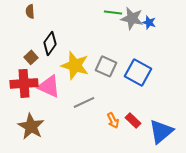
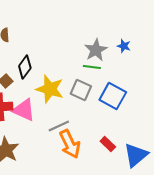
green line: (113, 12) -> (92, 67), moved
gray star: (132, 18) -> (96, 50), moved, turned 30
orange arrow: (113, 120) -> (70, 144), moved, size x1.8

